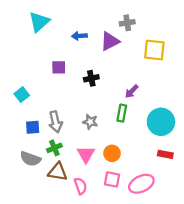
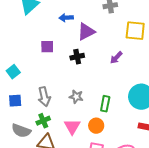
purple triangle: (110, 41) -> (86, 32), moved
purple arrow: (132, 91) -> (116, 58), moved
green rectangle: (122, 113) -> (105, 104), moved
blue square: (33, 127) -> (15, 101), moved

